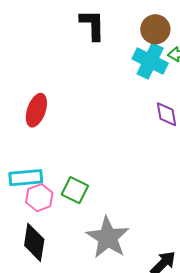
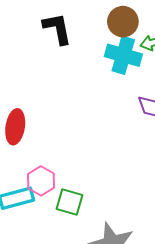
pink hexagon: (39, 198) -> (41, 181), moved

